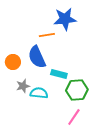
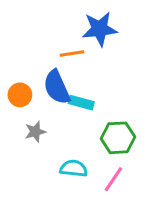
cyan rectangle: (59, 74) -> (81, 103), moved
cyan semicircle: (39, 93) -> (74, 168), moved

